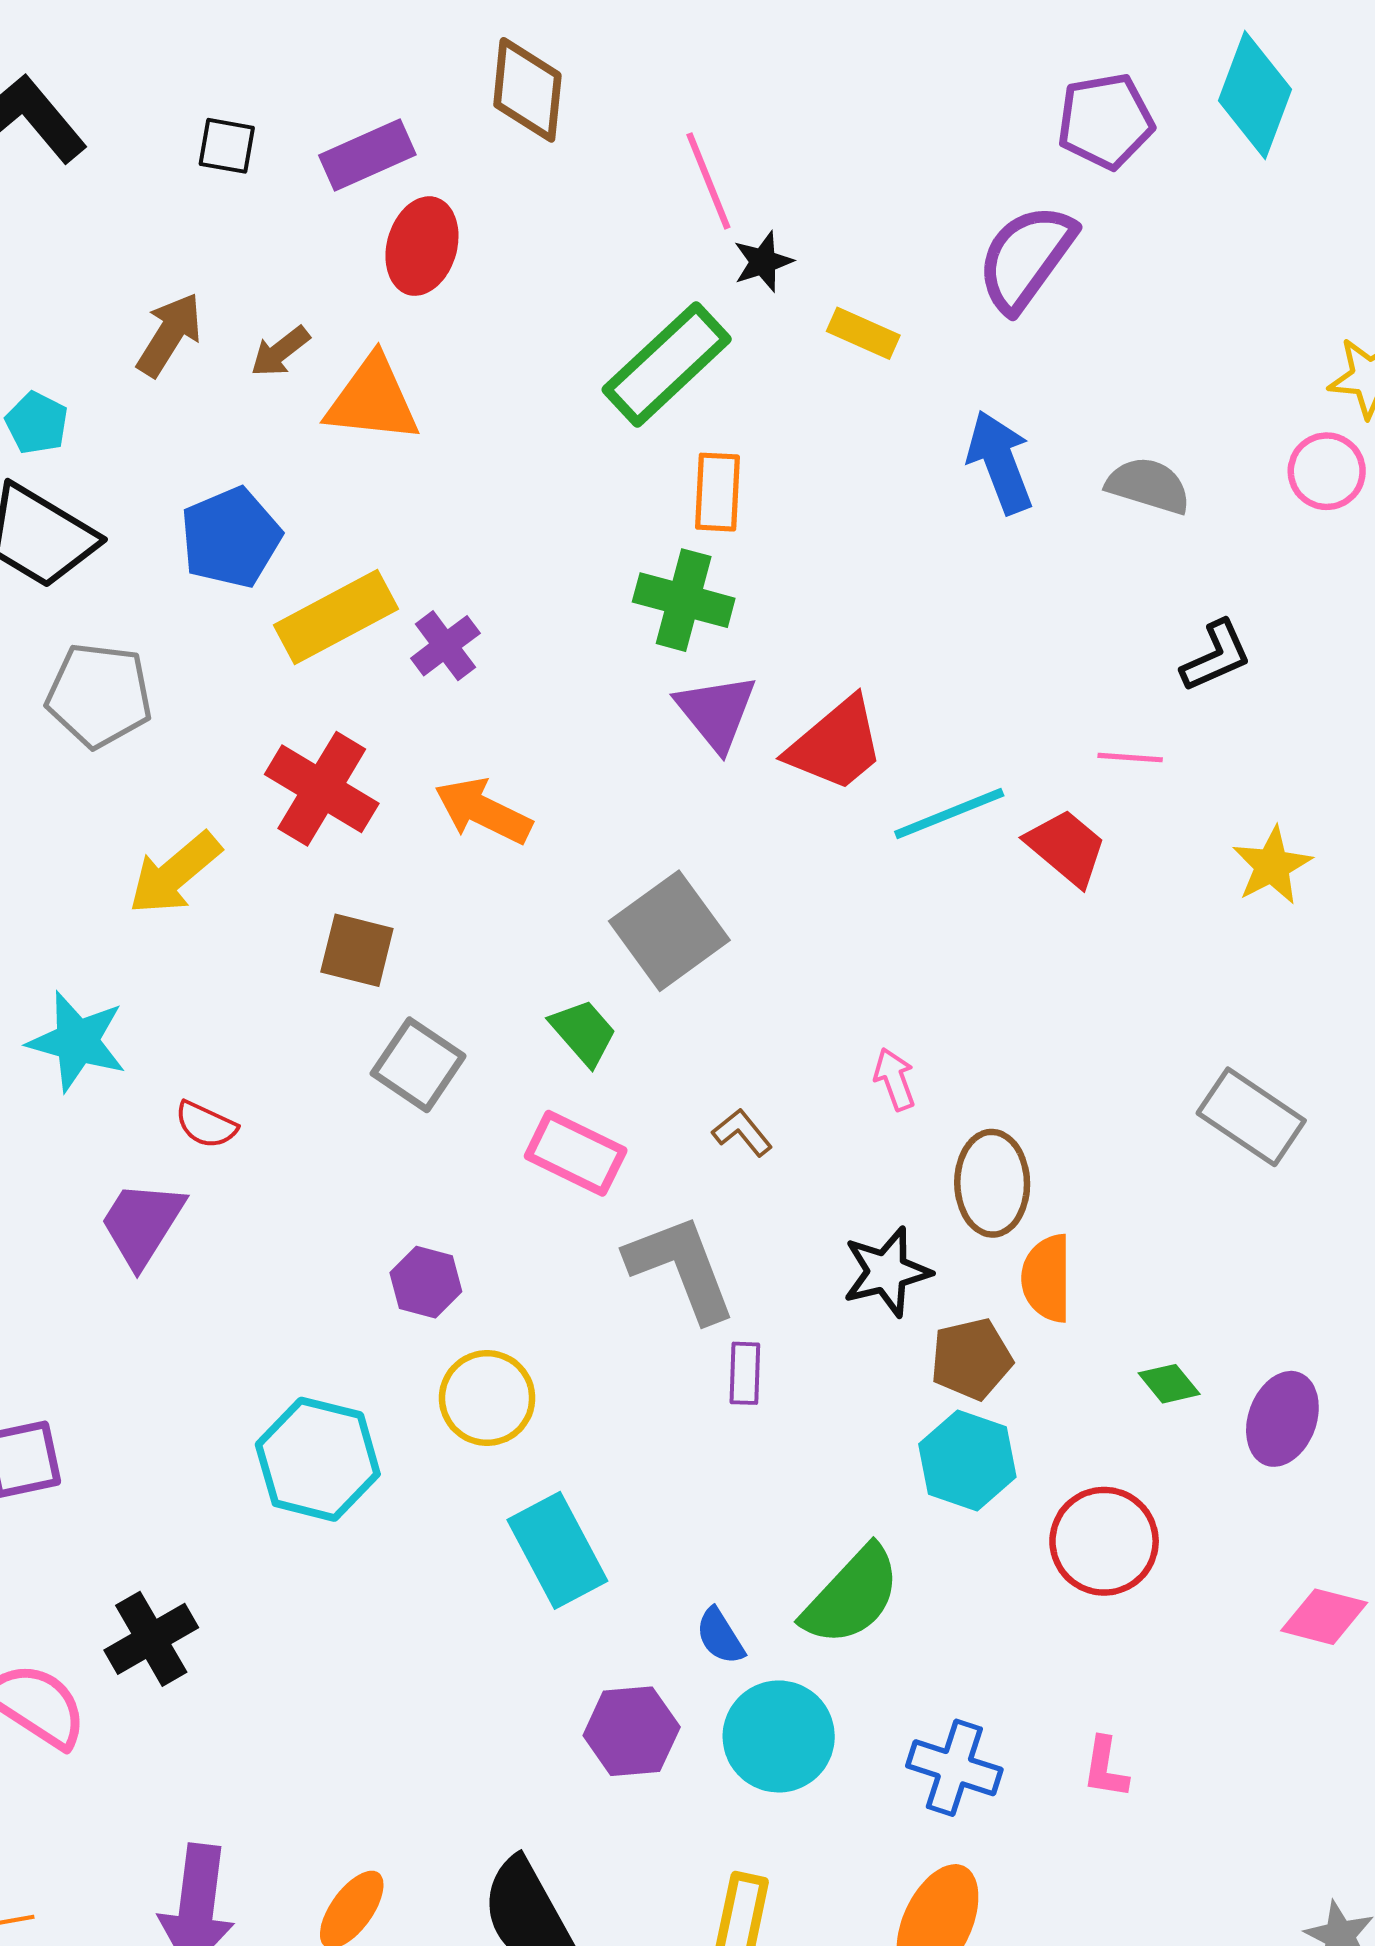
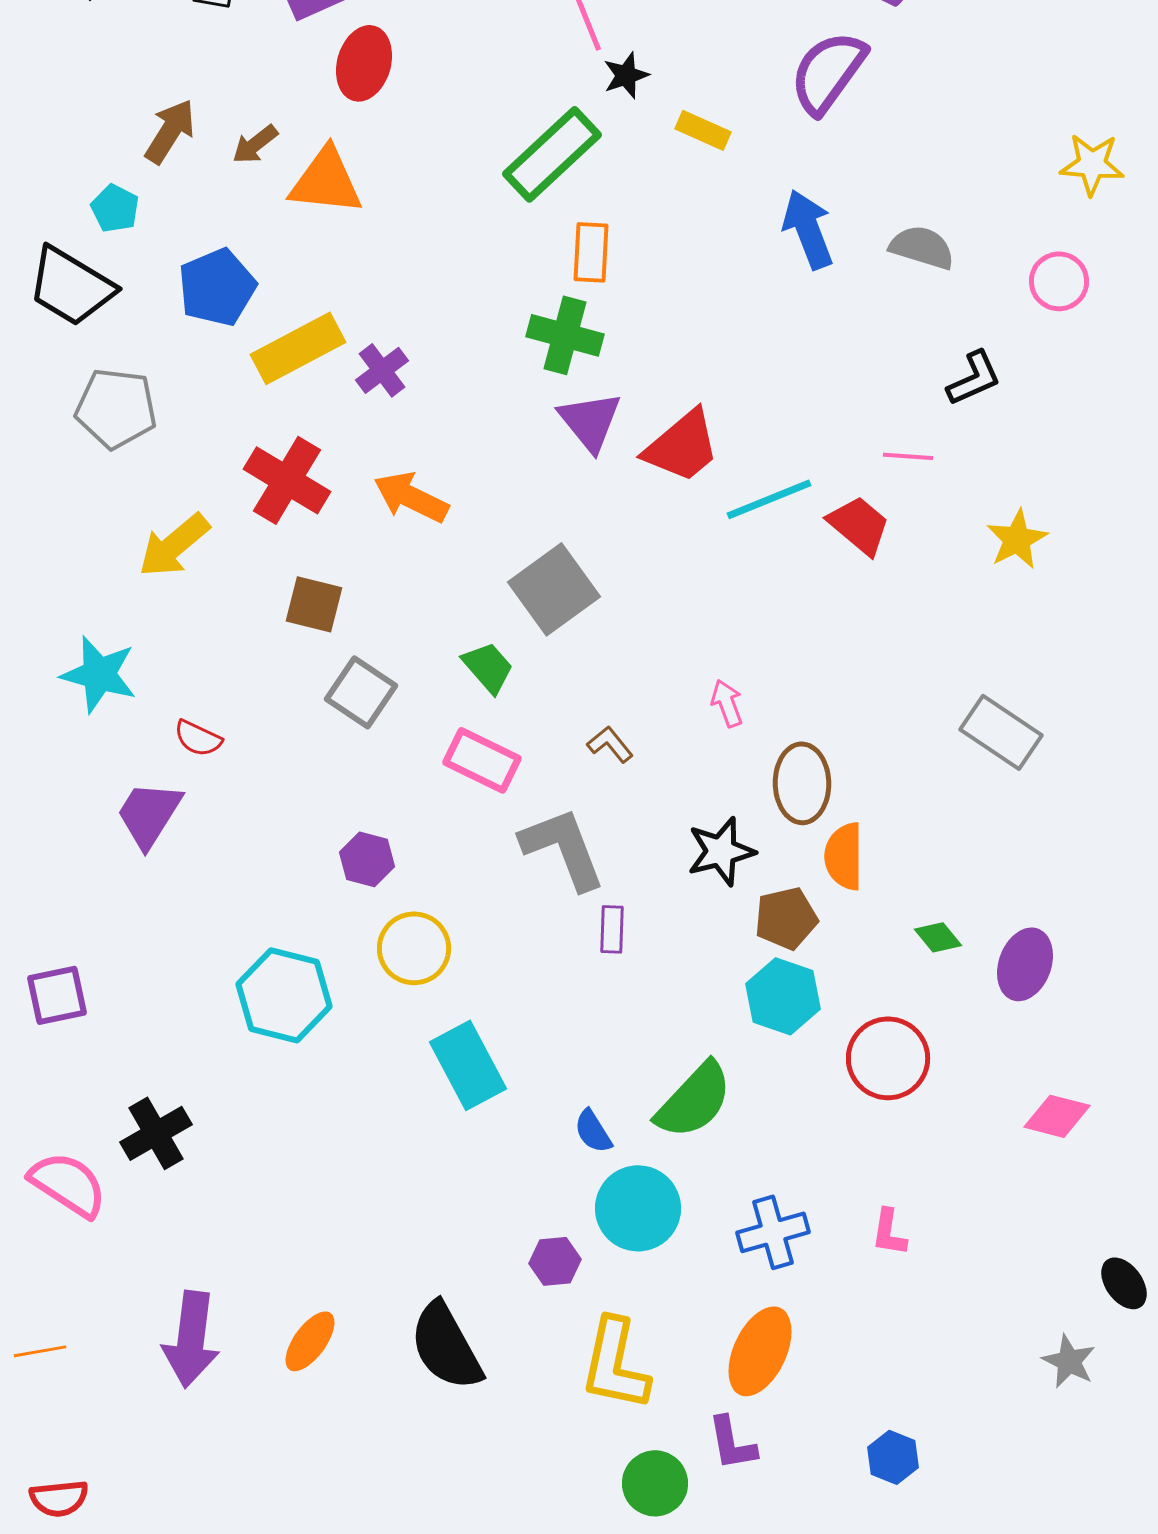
cyan pentagon: (37, 423) -> (115, 208), moved
pink circle: (1327, 471) -> (1059, 281), moved
purple hexagon: (632, 1731) -> (555, 1261), moved, size x0.7
blue cross: (954, 1768) -> (773, 1232), turned -34

